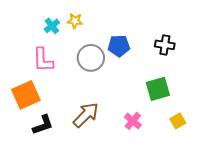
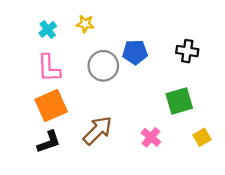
cyan cross: (52, 26) -> (48, 30), moved
orange square: (26, 95) -> (51, 106), moved

